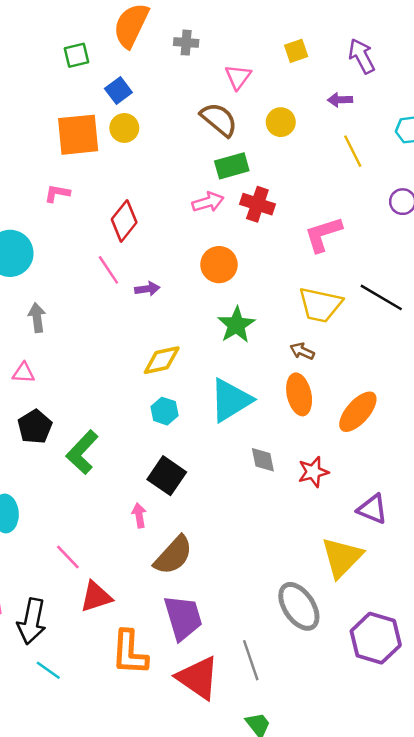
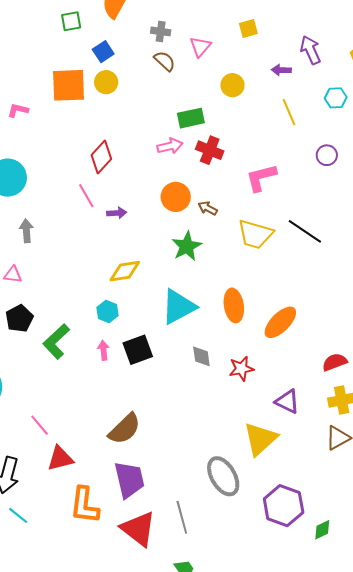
gray cross: (186, 43) -> (161, 31), moved
purple arrow: (362, 56) -> (311, 50), moved
brown semicircle: (219, 120) -> (165, 61), moved, size x0.7
pink L-shape: (57, 193) -> (18, 110), moved
brown arrow: (302, 351) -> (208, 208), moved
cyan hexagon: (165, 411) -> (108, 312), moved
black square: (167, 476) -> (138, 350), moved, turned 32
pink arrow: (139, 515) -> (104, 350), moved

